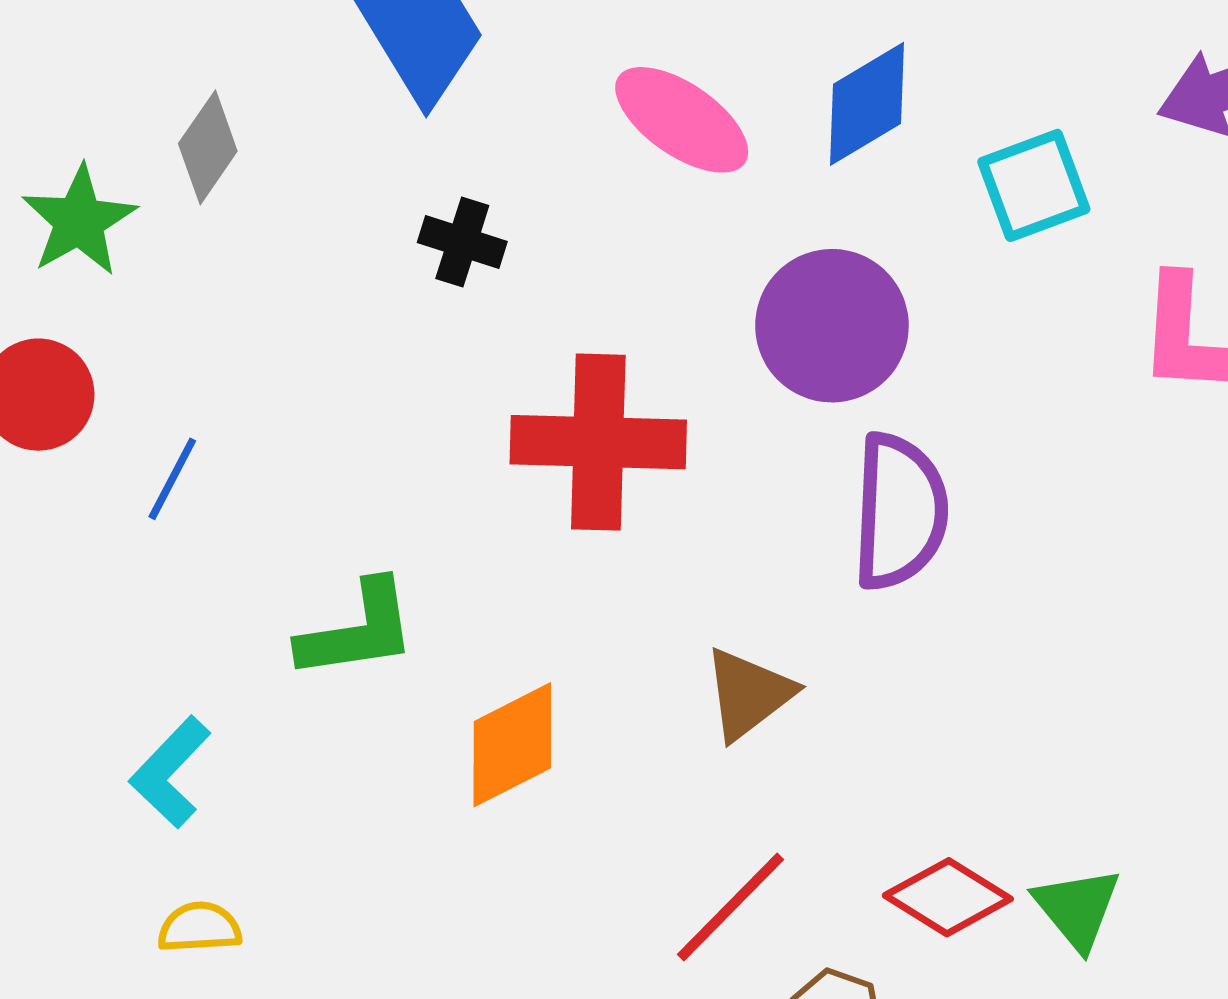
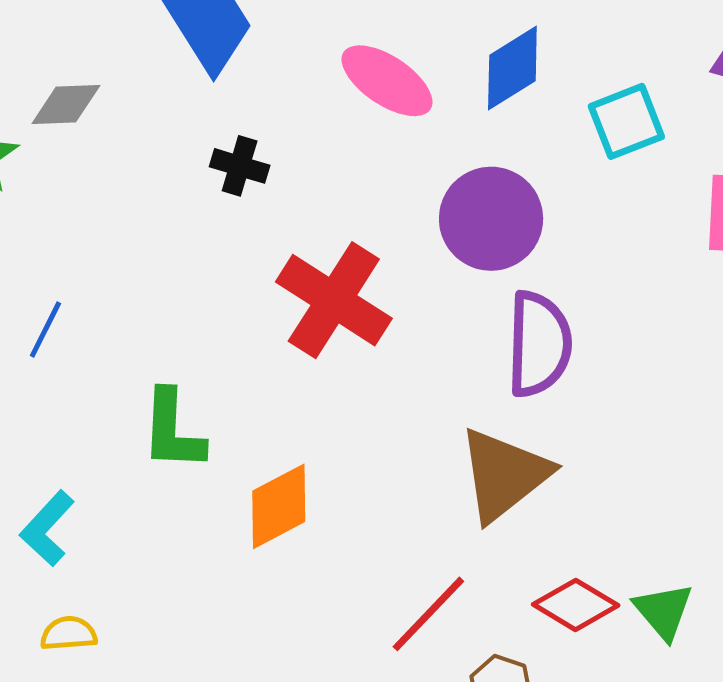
gray diamond: (208, 147) -> (66, 105), turned 54
red cross: (598, 442) -> (334, 300), turned 32
green L-shape: (358, 630) -> (173, 430), turned 102
brown triangle: (748, 694) -> (504, 475), moved, size x1.5

